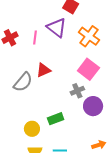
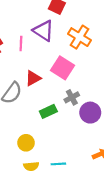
pink square: (88, 69) -> (63, 68), moved
green rectangle: (56, 119) -> (48, 111), moved

